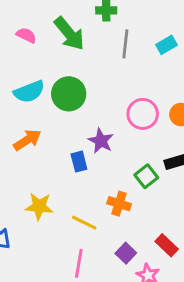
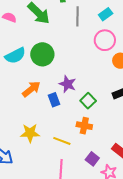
pink circle: (143, 114) -> (105, 40), moved
orange arrow: (27, 140) -> (31, 89), moved
green square: (146, 176) -> (88, 101), moved

